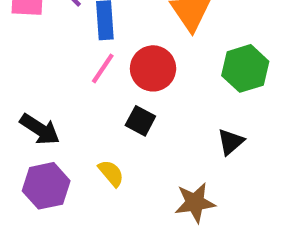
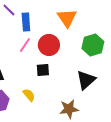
black square: (140, 121) -> (43, 70), turned -32
black triangle: (231, 142) -> (86, 80), size x1.5

